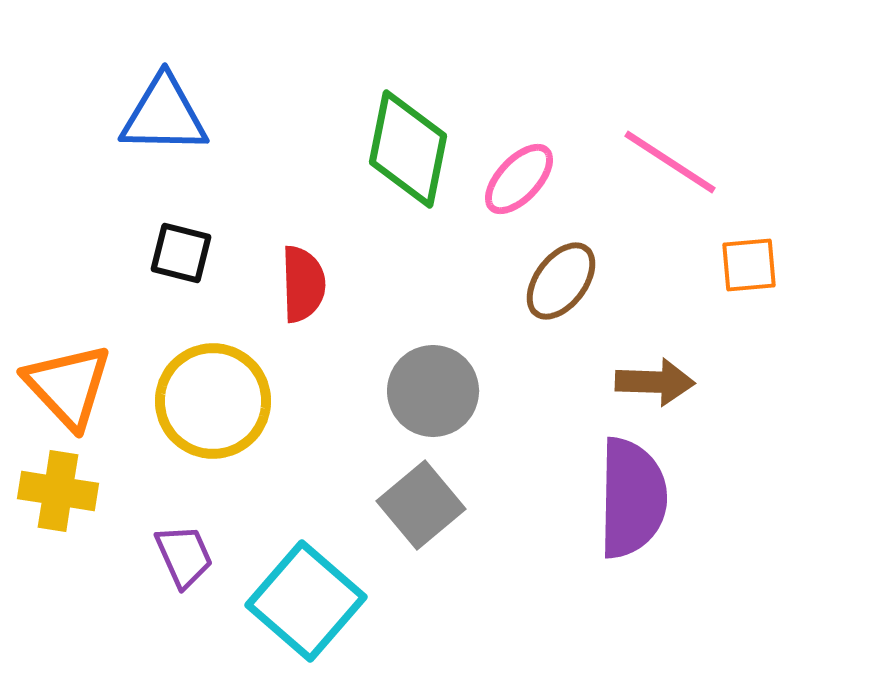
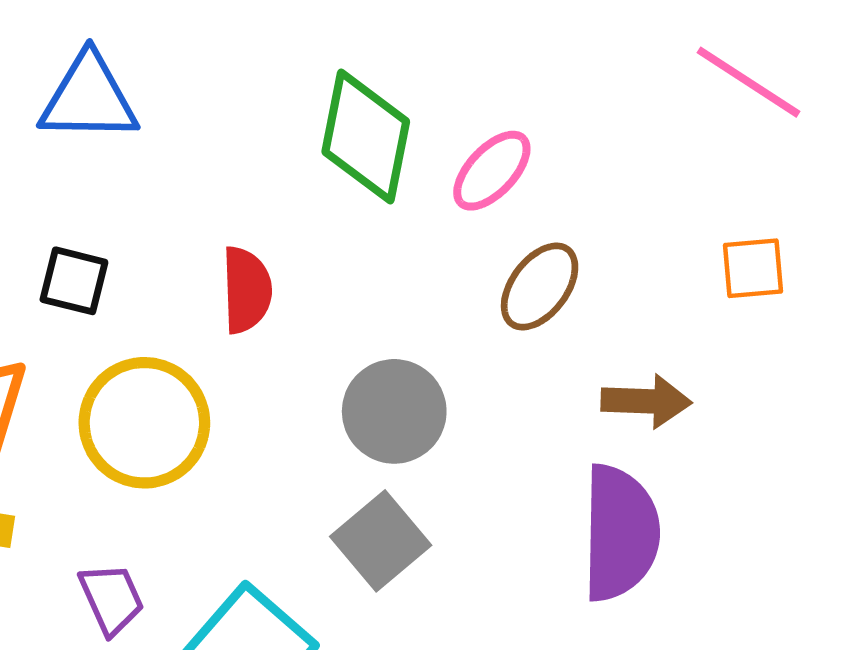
pink line: (670, 162) -> (749, 82), moved
black square: (181, 253) -> (74, 281), moved

